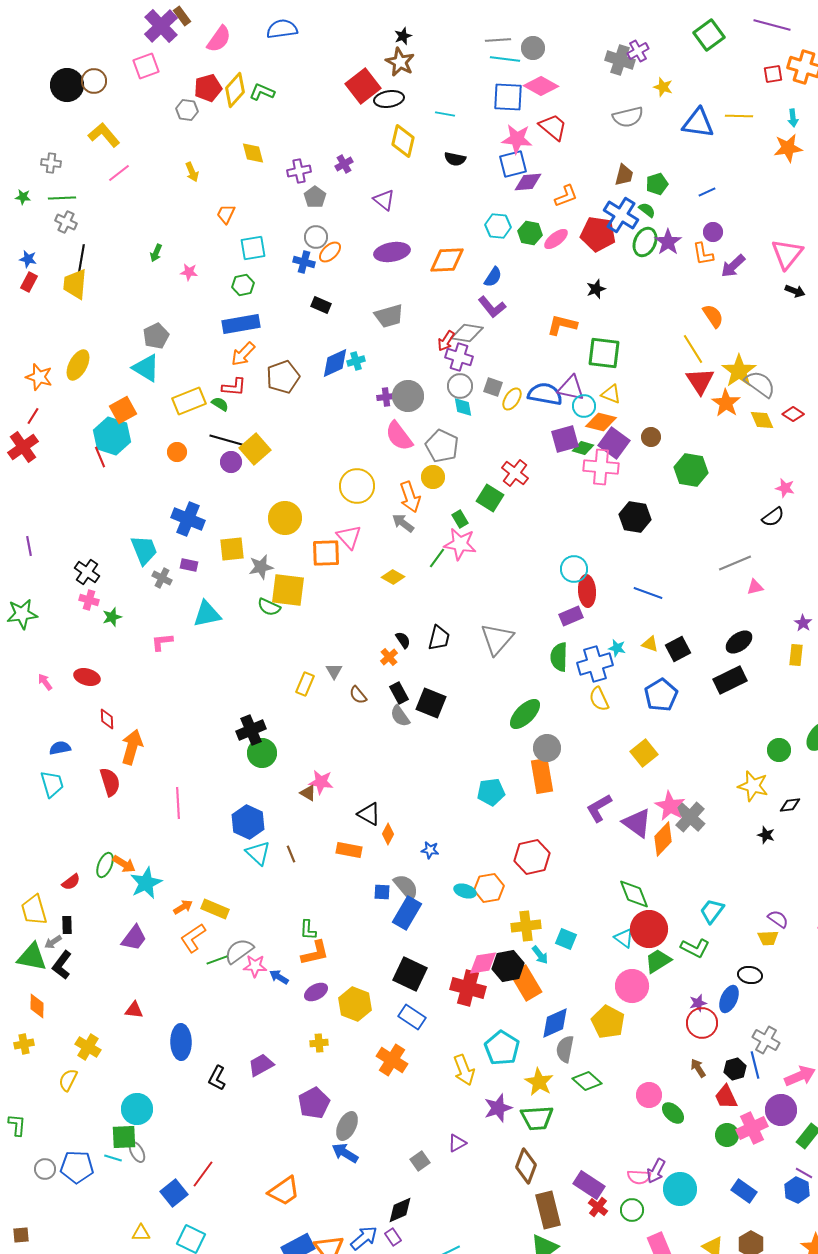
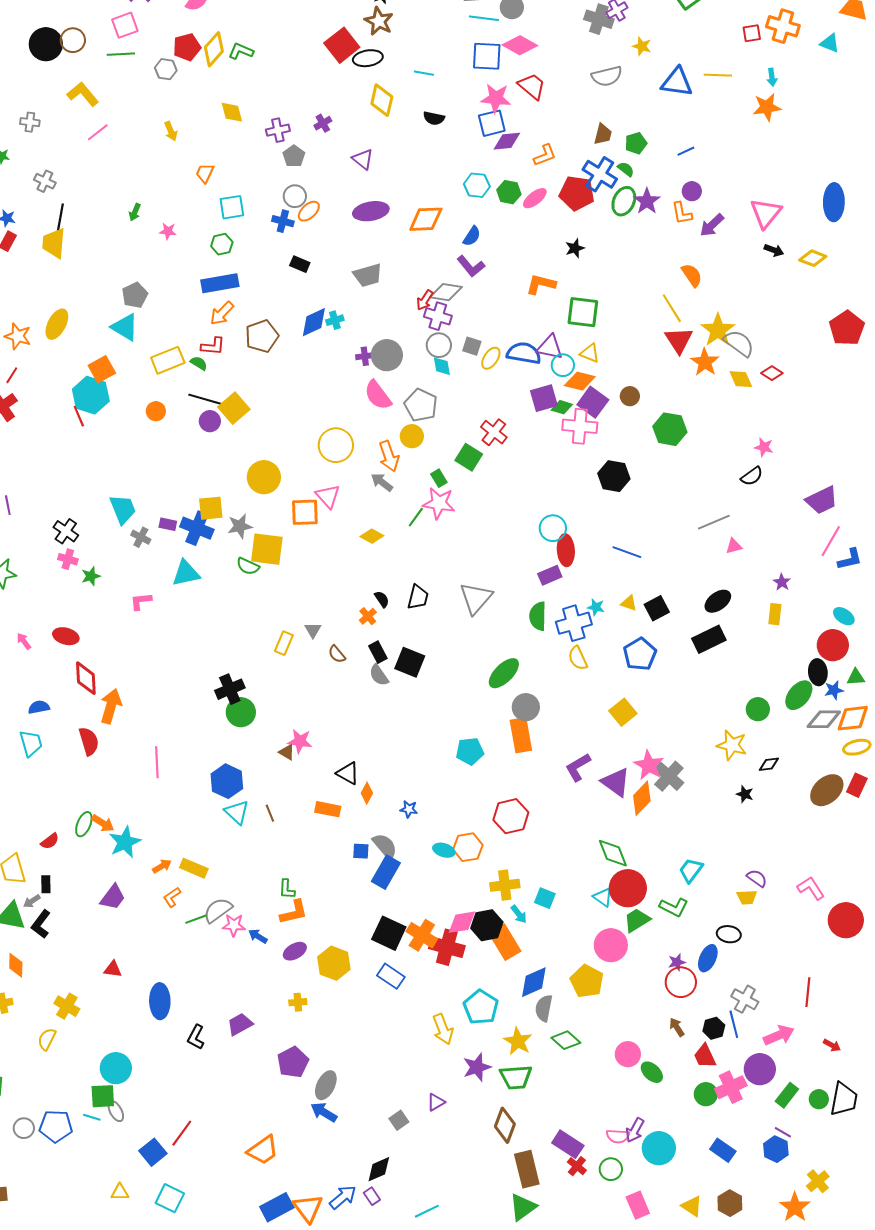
green line: (62, 198) -> (121, 54), moved
blue cross: (188, 519) -> (197, 528), moved
red diamond: (107, 719) -> (86, 678), size x1.6
orange L-shape: (193, 938) -> (172, 897), size x0.7
orange cross: (392, 1060) -> (422, 935), moved

